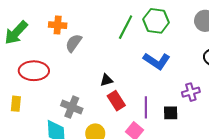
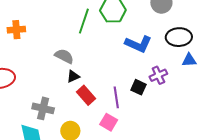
gray semicircle: (74, 43) -> (64, 56), moved, turned 90
blue L-shape: (157, 61) -> (138, 44), moved
black square: (171, 113) -> (138, 87), moved, turned 35

